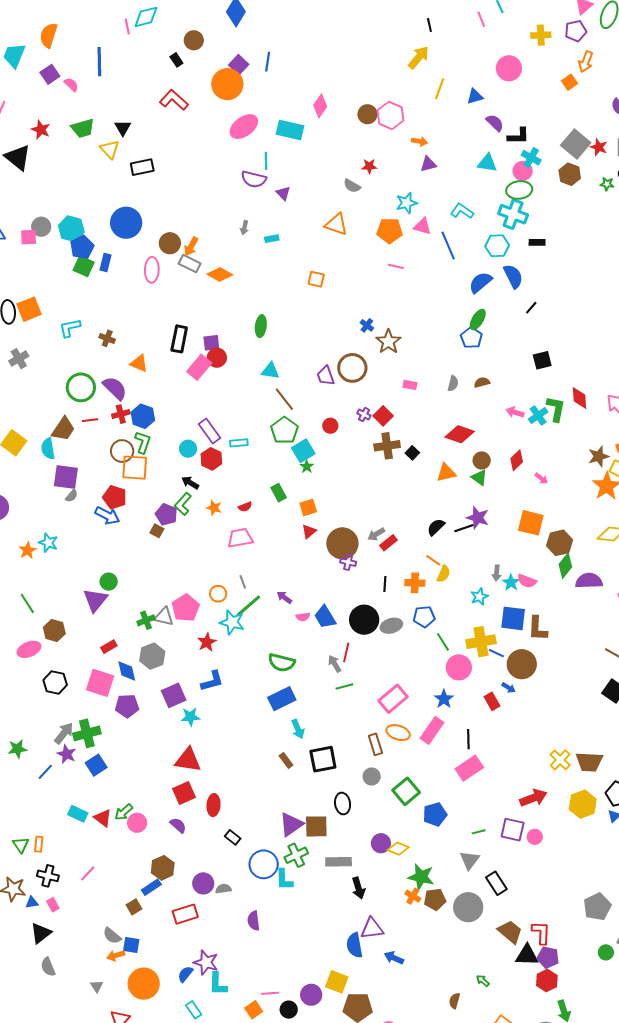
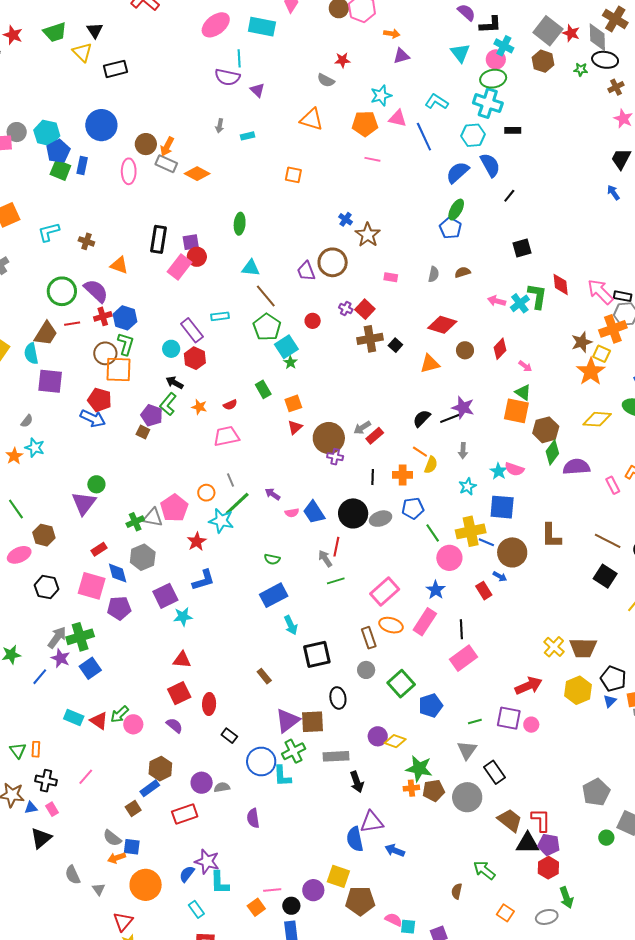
cyan triangle: (487, 163) -> (460, 53), turned 45
cyan rectangle: (239, 443) -> (220, 316), moved
green triangle: (479, 478) -> (523, 392), moved
gray semicircle: (72, 496) -> (27, 421), moved
gray arrow: (497, 573) -> (463, 451), moved
brown L-shape: (538, 629) -> (551, 536), moved
green semicircle: (282, 663) -> (272, 559), size x0.6
red triangle: (188, 760) -> (182, 660), size x0.7
brown rectangle: (286, 760) -> (264, 676), moved
orange cross: (413, 896) -> (411, 788), turned -35
gray semicircle: (48, 967) -> (73, 875), moved
green arrow: (483, 981) -> (484, 870), size x1.6

